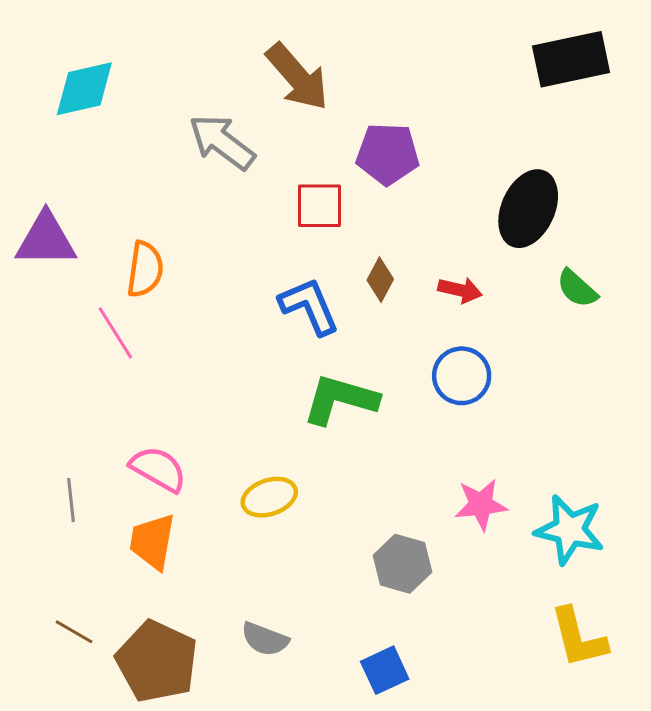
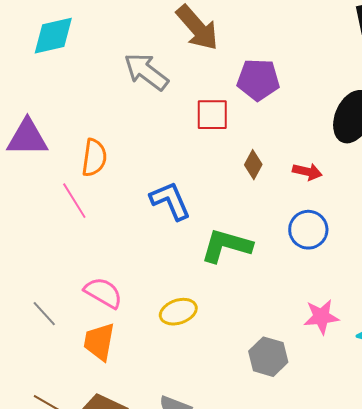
blue L-shape: (309, 306) -> (170, 201), moved
gray line: (71, 500) -> (44, 314), turned -36

